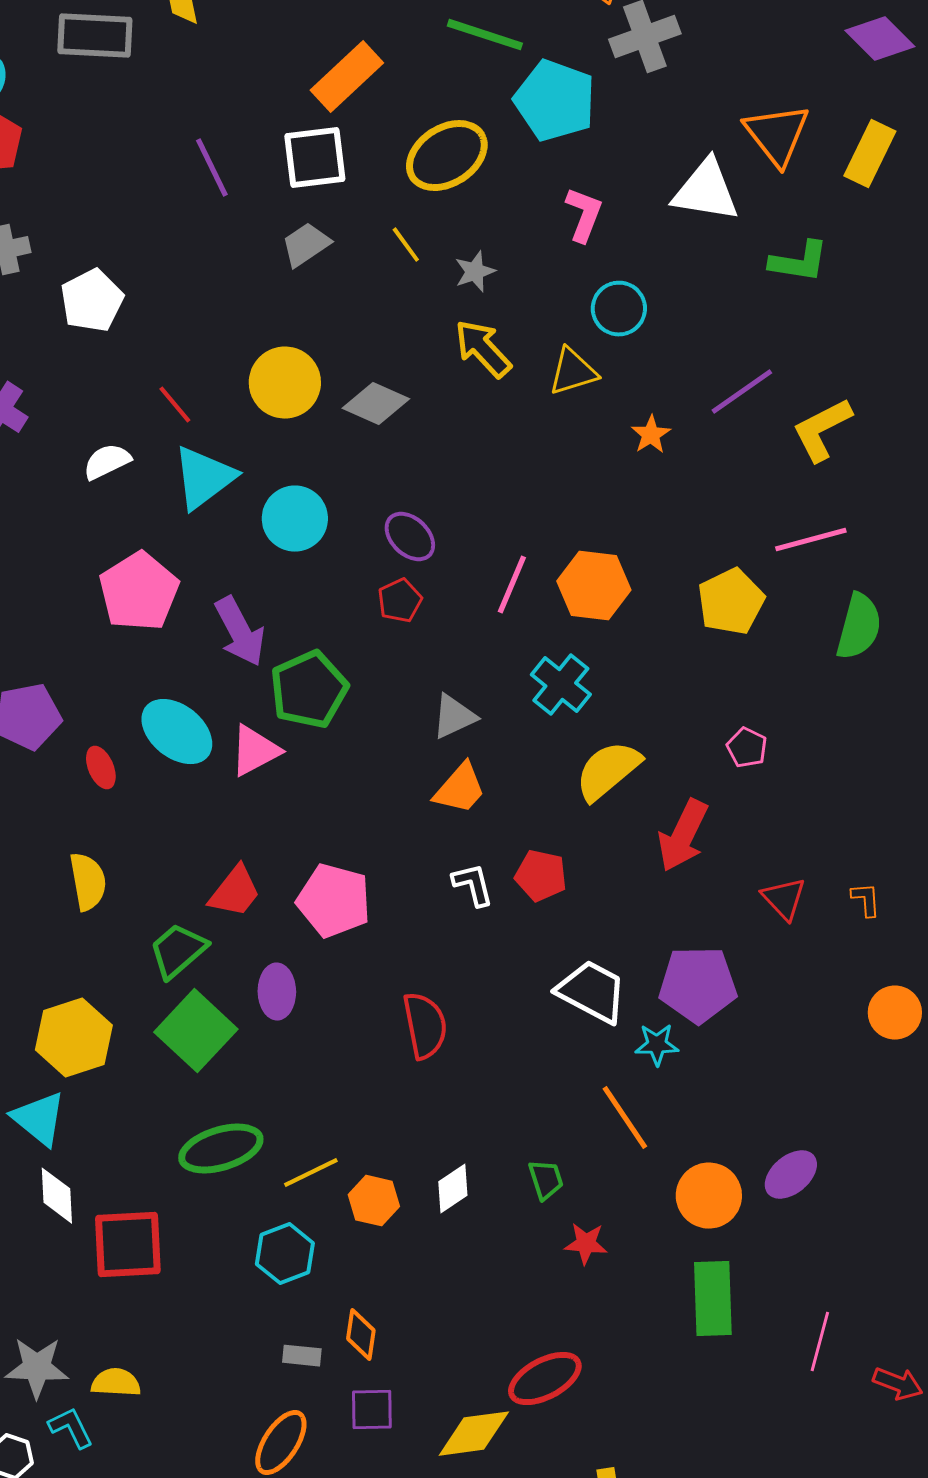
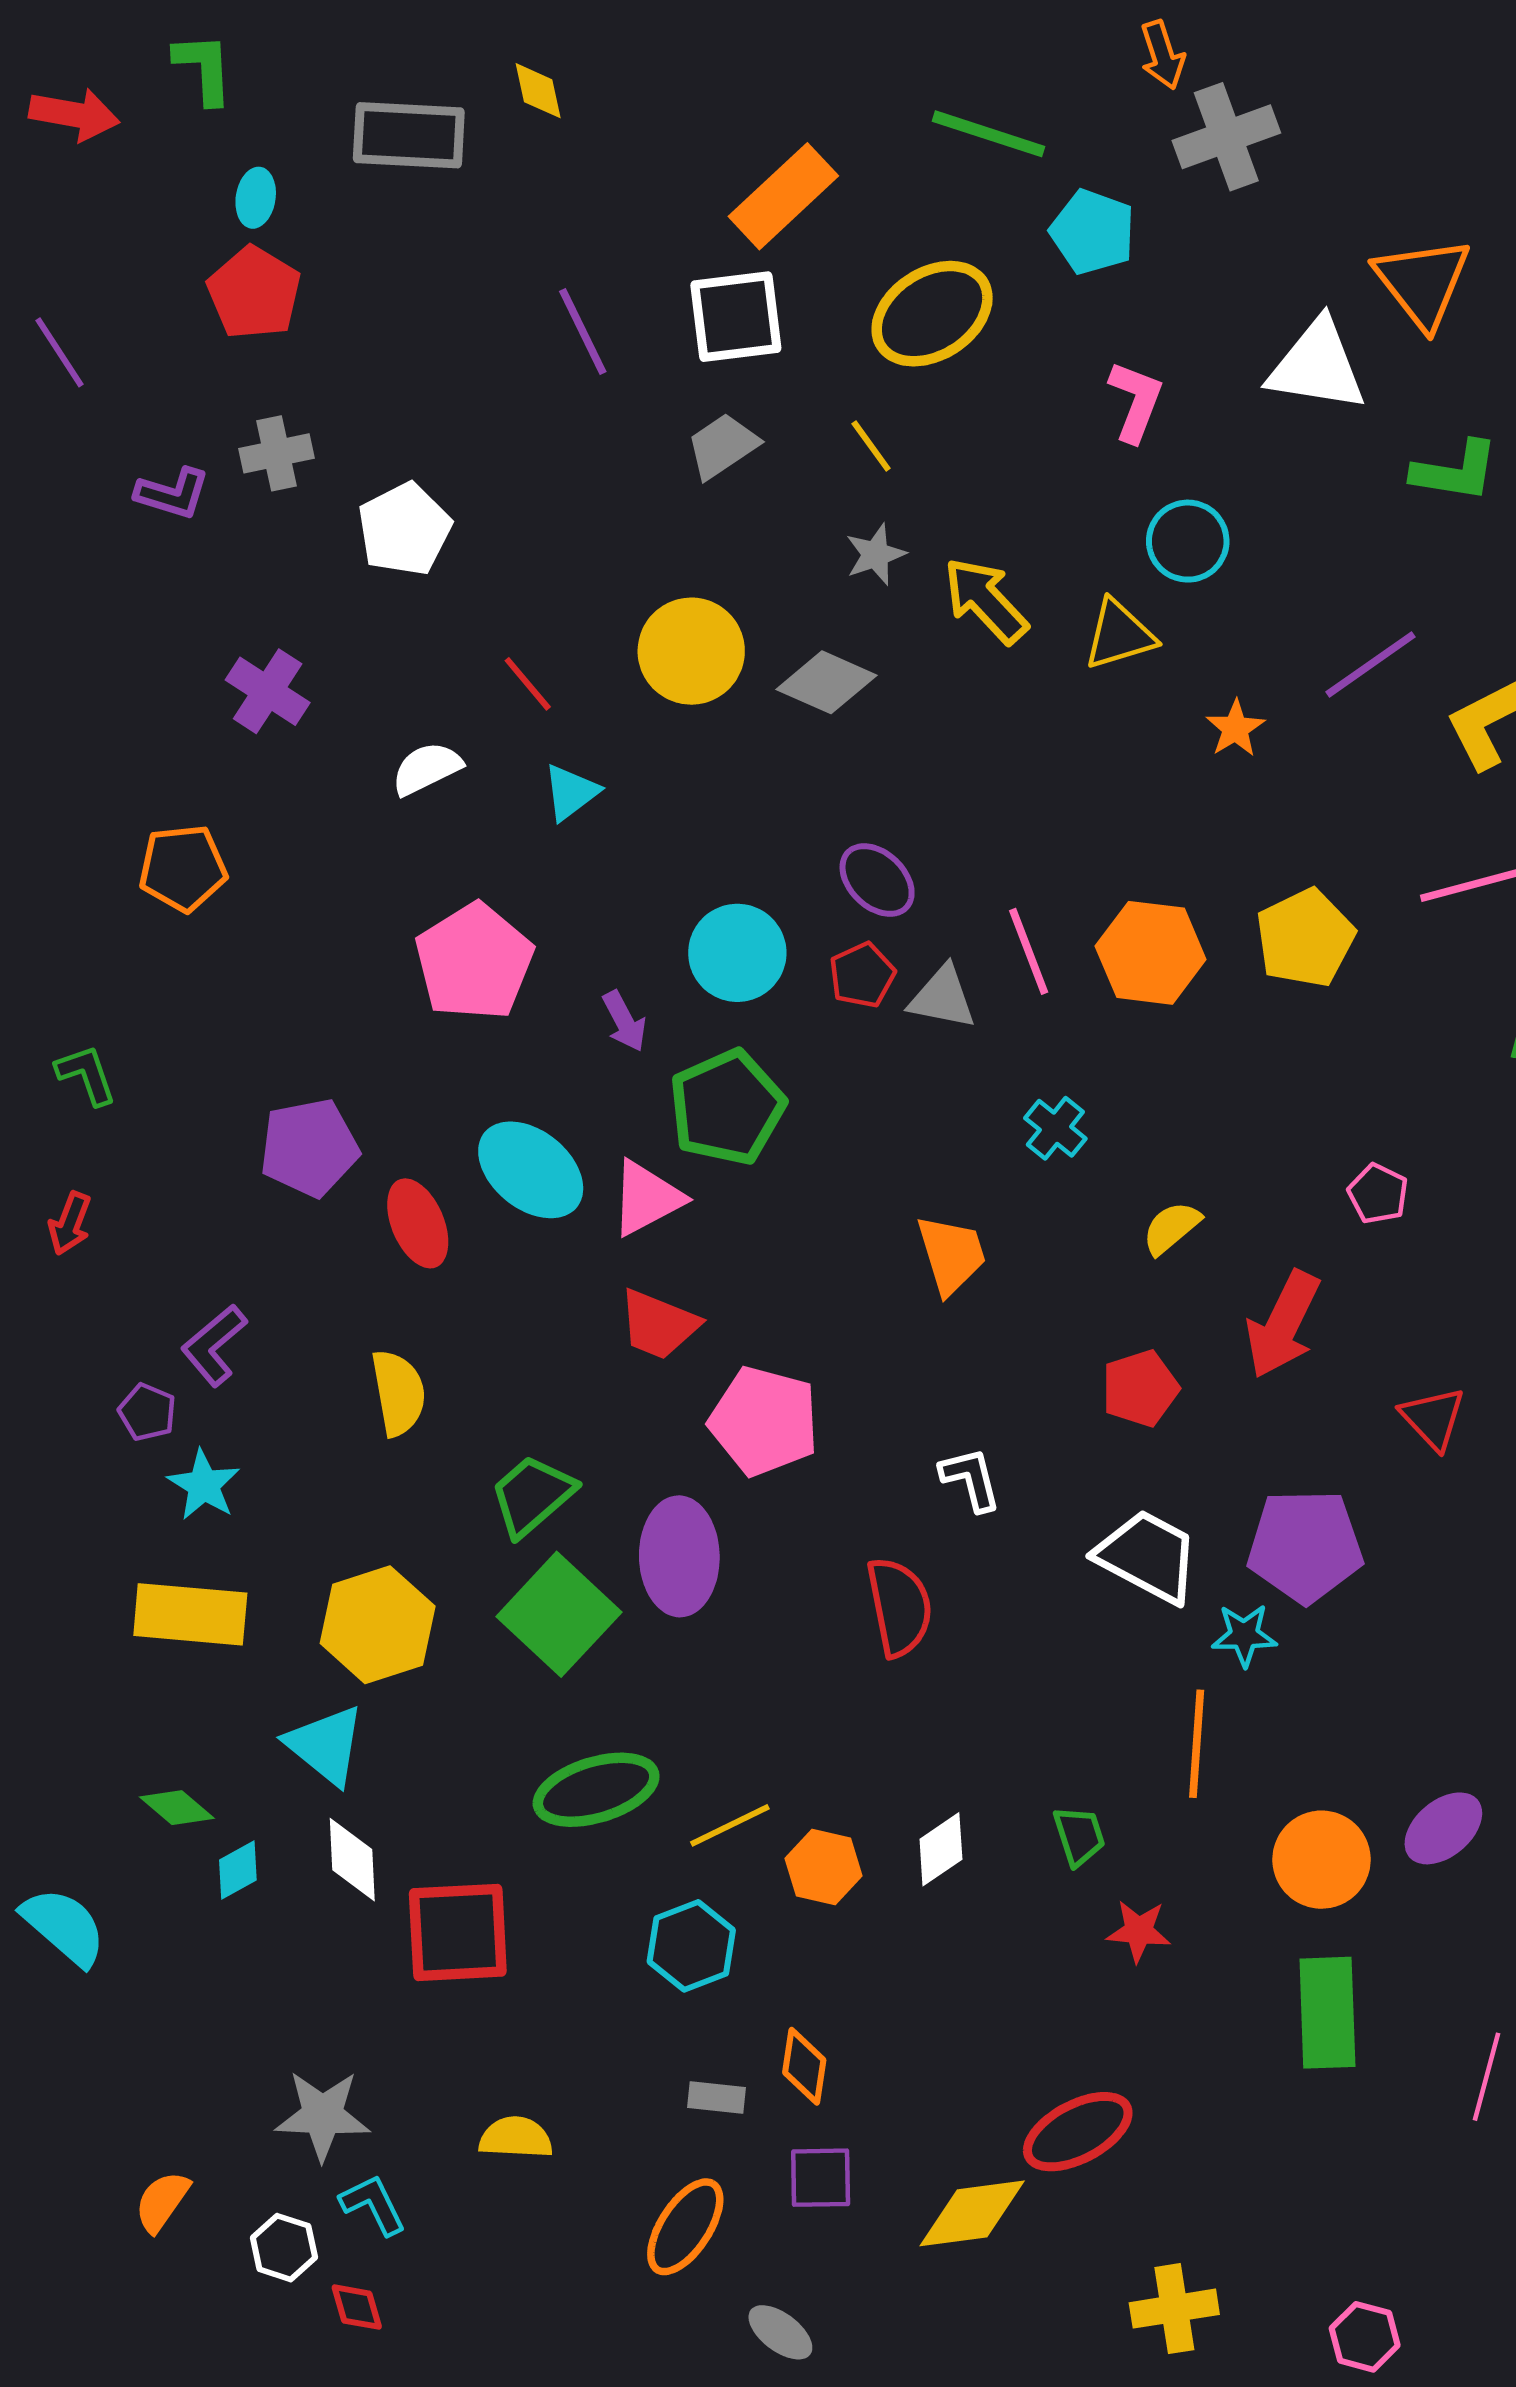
cyan pentagon: (555, 101) -> (1093, 232), size x0.7
gray star: (475, 272) -> (876, 554), moved
cyan triangle: (204, 478) -> (571, 792), size x0.6
cyan circle: (295, 519) -> (737, 953), moved
pink line: (512, 585) -> (1029, 951), turned -44
yellow pentagon: (731, 602) -> (1305, 938), moved
purple arrow: (240, 632) -> (624, 1021), size x0.6
cyan cross: (561, 685) -> (1055, 1128), moved, size x0.7
gray triangle: (454, 717) -> (942, 997), moved, turned 36
red ellipse: (101, 768) -> (418, 1223), size x1.4
yellow semicircle: (608, 771) -> (1171, 1228), size x0.6
orange trapezoid: (460, 789) -> (951, 1255), turned -58
red pentagon: (541, 876) -> (1140, 1388), moved, turned -30
white L-shape: (473, 885) -> (971, 1479), moved
red trapezoid: (235, 892) -> (659, 1324), moved, turned 74
purple ellipse: (277, 992) -> (679, 1556), size x1.4
orange line: (625, 1118) -> (1197, 1744), turned 38
yellow semicircle: (116, 1383) -> (516, 2138), moved

